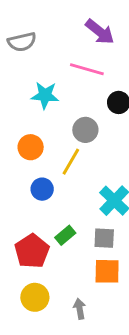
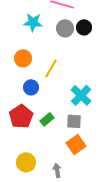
gray circle: (85, 130) -> (65, 28), moved
red pentagon: (32, 251) -> (21, 116), moved
orange square: (107, 271) -> (76, 144), turned -36

